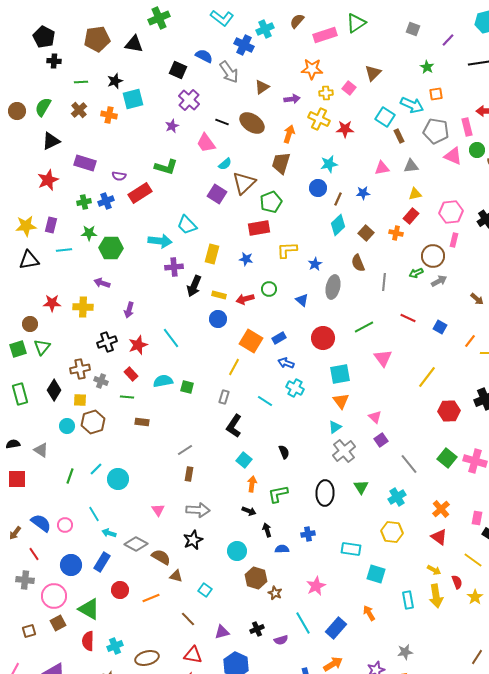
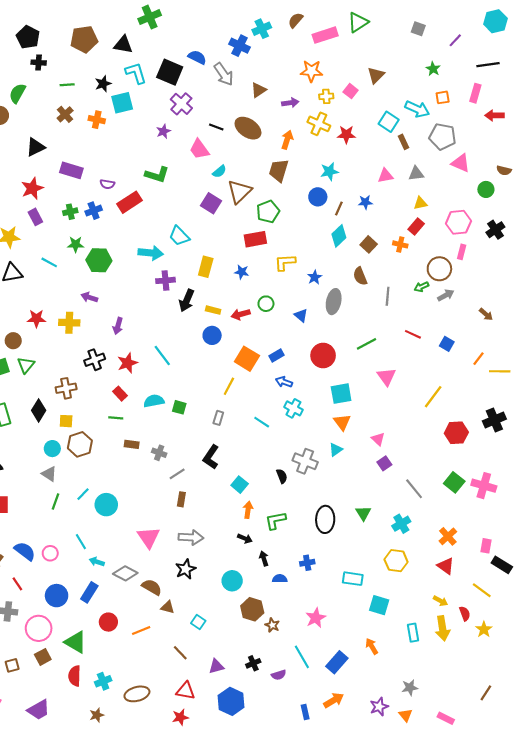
cyan L-shape: (222, 18) -> (136, 73), moved, turned -145
black square: (178, 70) -> (170, 72), size x1.4
green semicircle: (43, 107) -> (17, 93), moved
pink rectangle: (467, 127) -> (475, 93), moved, turned 30
green circle: (477, 150) -> (486, 189), moved
purple rectangle: (51, 225) -> (35, 217), moved, turned -42
cyan line: (64, 250) -> (49, 262), turned 35
gray cross: (101, 381) -> (159, 453), moved
black L-shape: (234, 426) -> (211, 457), moved
gray triangle: (41, 450) -> (49, 474), moved
gray cross: (344, 451) -> (305, 461), moved, turned -30
pink triangle: (158, 510) -> (149, 537), size x1.6

